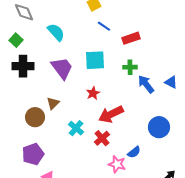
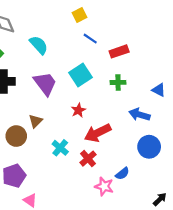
cyan square: (95, 60) -> (81, 75), turned -30
blue triangle: (171, 82) -> (159, 90), moved
blue arrow: (146, 84) -> (139, 115), moved, turned -36

